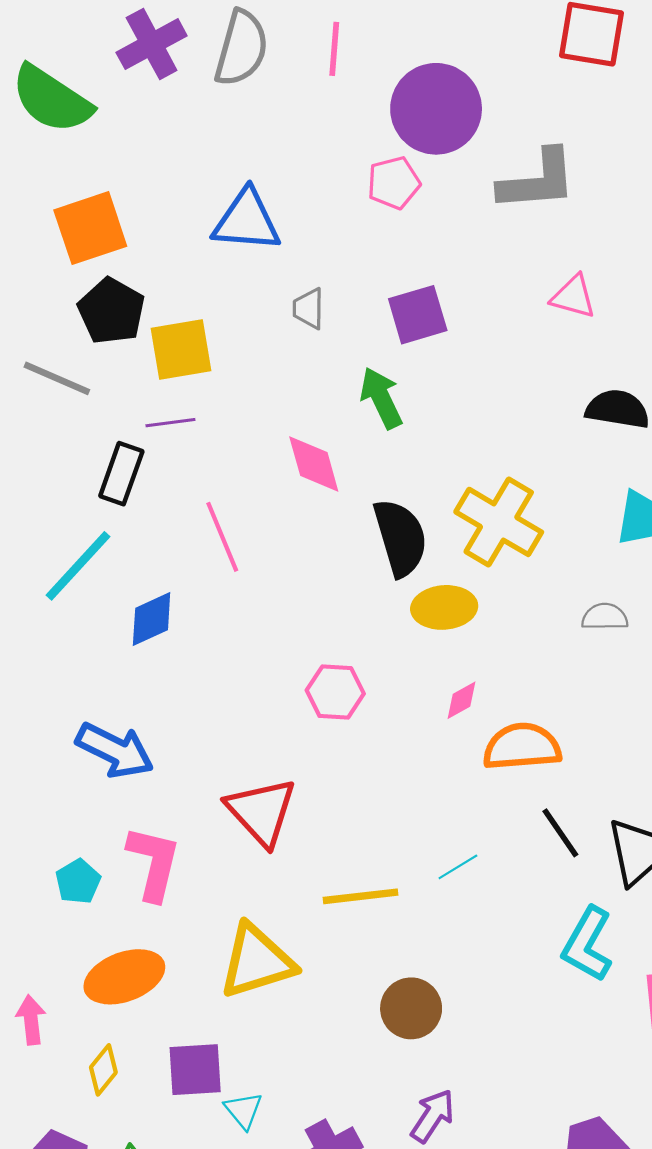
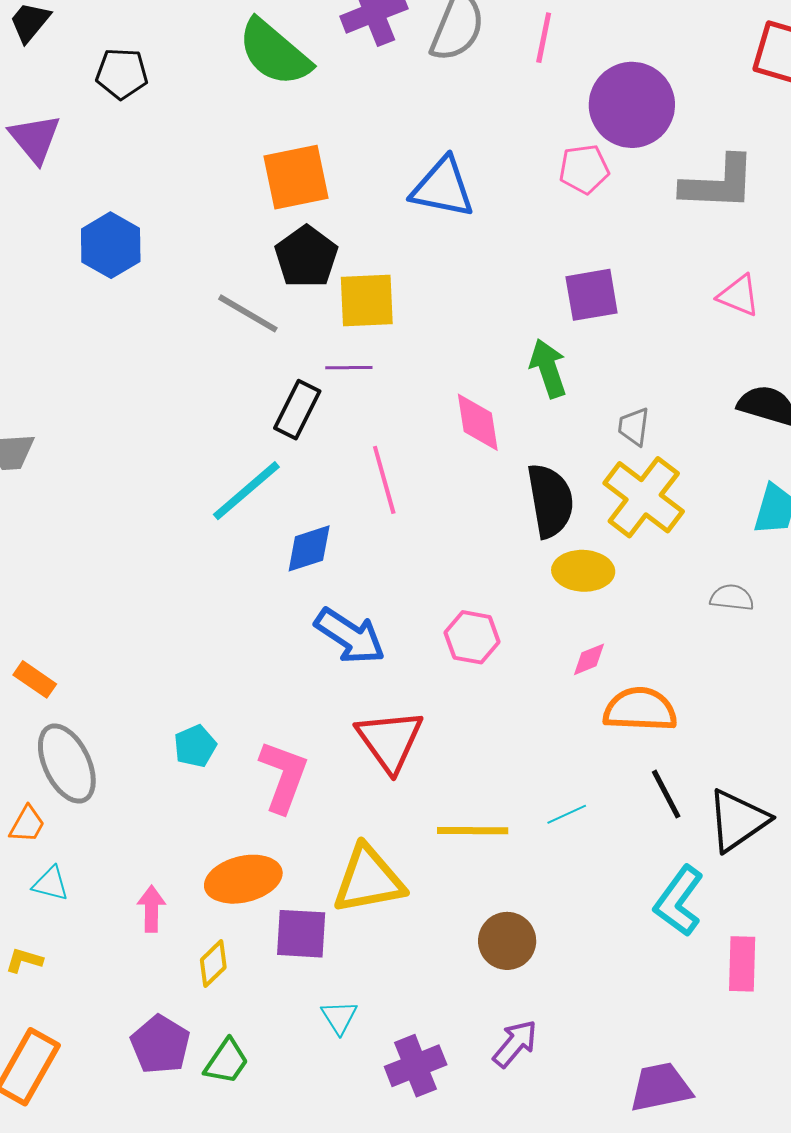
gray trapezoid: (309, 309) -> (634, 427), moved
blue arrow: (115, 750) -> (350, 636), moved
cyan pentagon: (78, 882) -> (195, 746), moved
purple square: (195, 1070) -> (301, 934), moved

